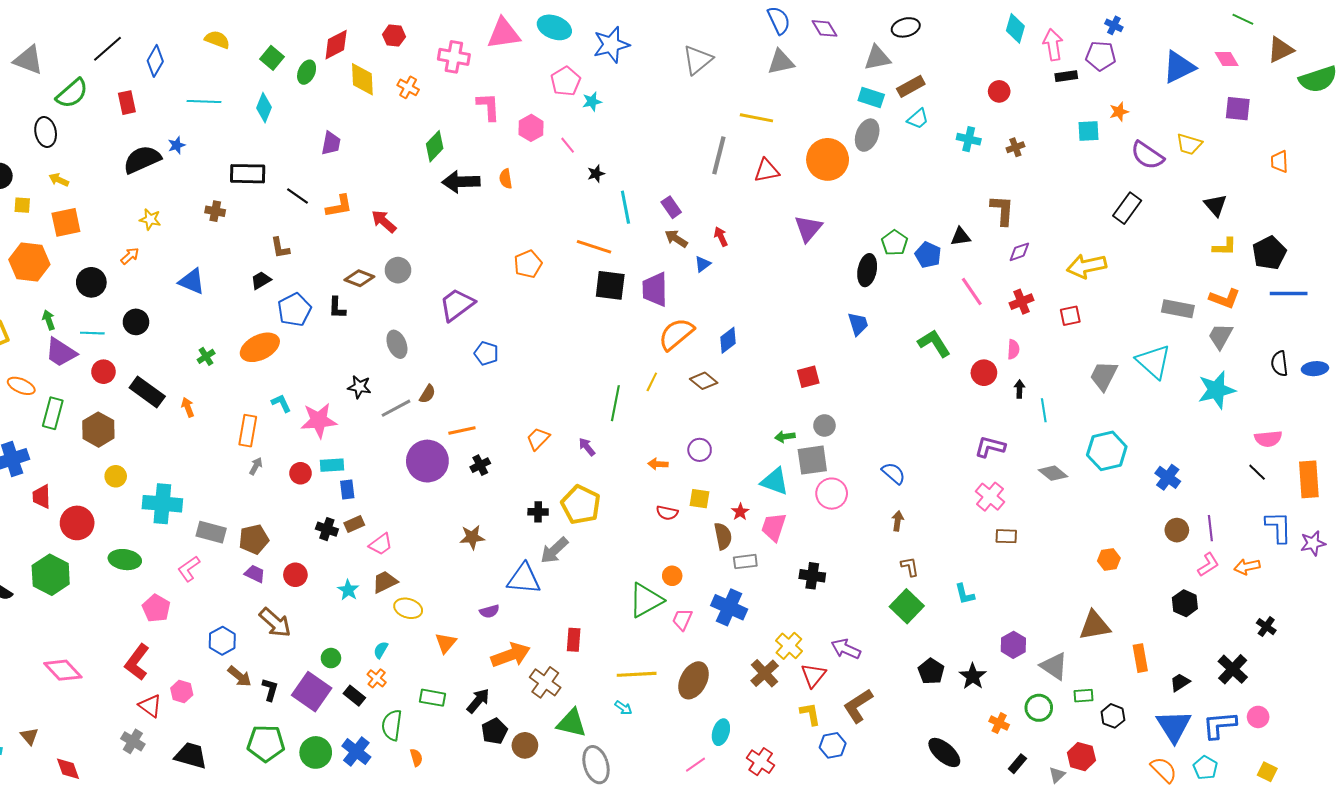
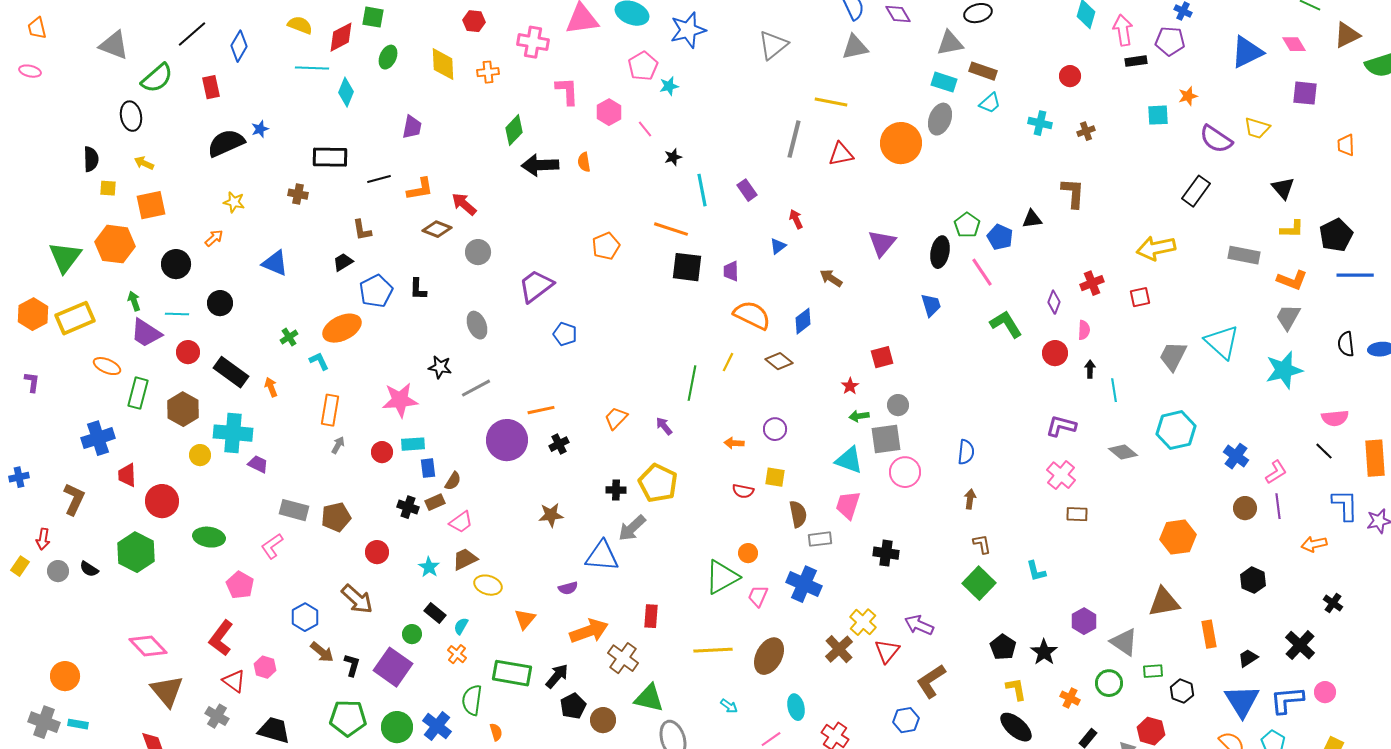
red diamond: (336, 45) -> (341, 37), moved
green square: (272, 58) -> (373, 17), moved, turned -30
brown rectangle: (911, 86) -> (983, 71), turned 48
orange cross: (408, 87) -> (488, 72), turned -35
cyan line: (204, 102) -> (312, 68), moved
black line: (297, 196) -> (379, 179), turned -50
purple triangle: (808, 228) -> (882, 243), moved
brown arrow: (676, 239) -> (831, 278), moved
purple diamond: (1019, 252) -> (1054, 302), moved, turned -50
brown diamond: (359, 278) -> (437, 229), moved
purple trapezoid: (655, 289) -> (731, 271), size x0.6
pink line: (972, 291) -> (982, 272), moved
gray rectangle: (1178, 309) -> (1244, 255), moved
orange semicircle: (676, 334) -> (752, 315), turned 66
brown semicircle: (427, 394) -> (453, 481), moved
cyan L-shape: (281, 403) -> (319, 361), moved
blue semicircle: (894, 473) -> (966, 452), turned 55
cyan cross: (162, 504) -> (233, 433), moved
red star: (740, 512) -> (850, 386), moved
orange hexagon: (1109, 560) -> (1178, 537), size x1.6
pink L-shape: (1208, 565) -> (1276, 472), moved
purple trapezoid: (255, 574) -> (258, 464), moved
black rectangle: (354, 696) -> (435, 613), moved
green rectangle: (433, 698) -> (512, 673), size x1.5
cyan arrow: (623, 708) -> (729, 706), moved
yellow L-shape: (810, 714) -> (1016, 689), moved
cyan ellipse: (721, 732) -> (796, 707), turned -30
brown triangle: (29, 736) -> (167, 691), moved, size x1.8

